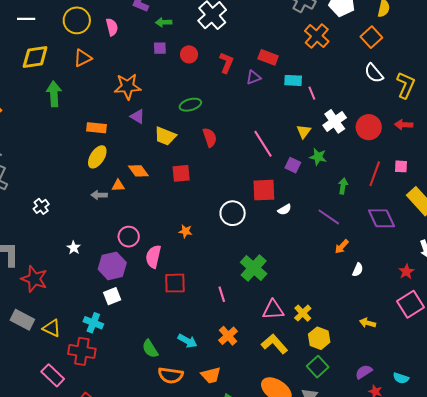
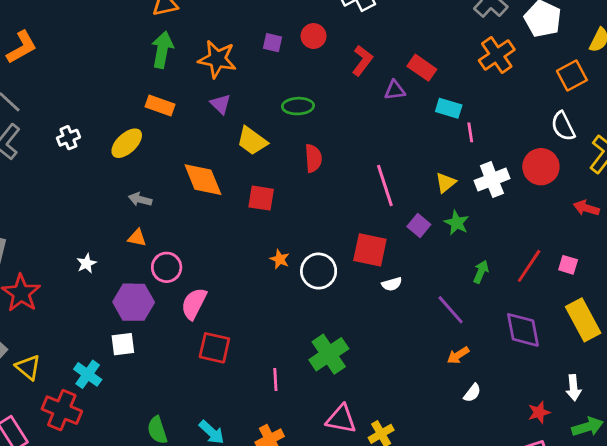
purple square: (160, 48) -> (272, 43), moved
green arrow: (54, 94) -> (162, 50), moved
red circle: (369, 127) -> (541, 167), moved
yellow ellipse: (97, 157) -> (127, 143), moved
orange diamond: (138, 171) -> (203, 180), size x1.4
orange triangle: (118, 185) -> (137, 238), moved
white cross: (41, 206) -> (68, 138), moved
orange star: (185, 231) -> (280, 259), moved

